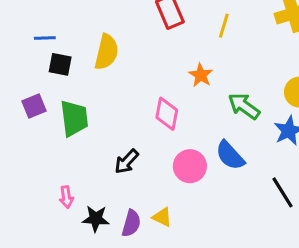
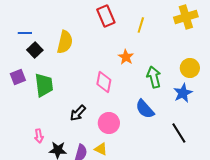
black square: (60, 64) -> (35, 50), turned 35
green arrow: (244, 106) -> (154, 77), turned 40
pink circle: (190, 166) -> (109, 123), moved

